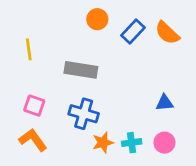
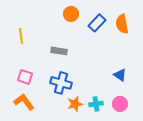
orange semicircle: (167, 33) -> (122, 24), turned 36
gray rectangle: (81, 70) -> (59, 51), size x0.7
blue triangle: (164, 103) -> (120, 75), turned 40

